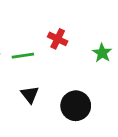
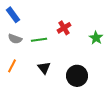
red cross: (58, 39) -> (64, 28), turned 32

